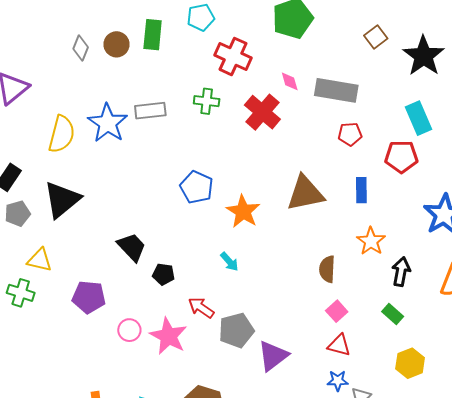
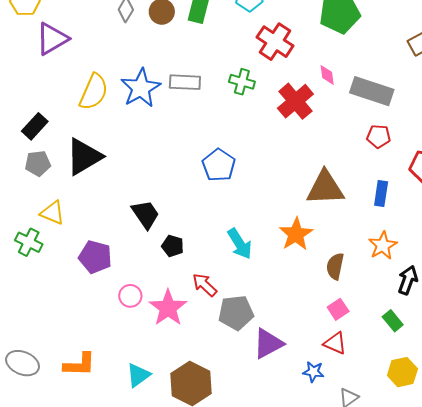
orange star: (243, 211) -> (296, 234), moved
cyan arrow: (229, 262) -> (240, 244), size x1.5
blue star: (338, 381) -> (313, 372), moved

